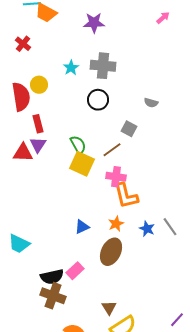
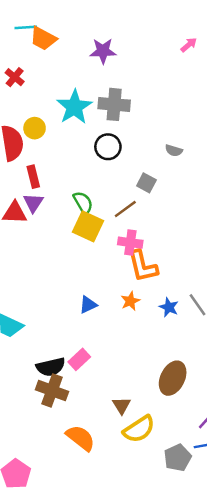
cyan star: (71, 68) -> (74, 107), size x1.8
brown ellipse: (111, 252) -> (173, 378), moved

